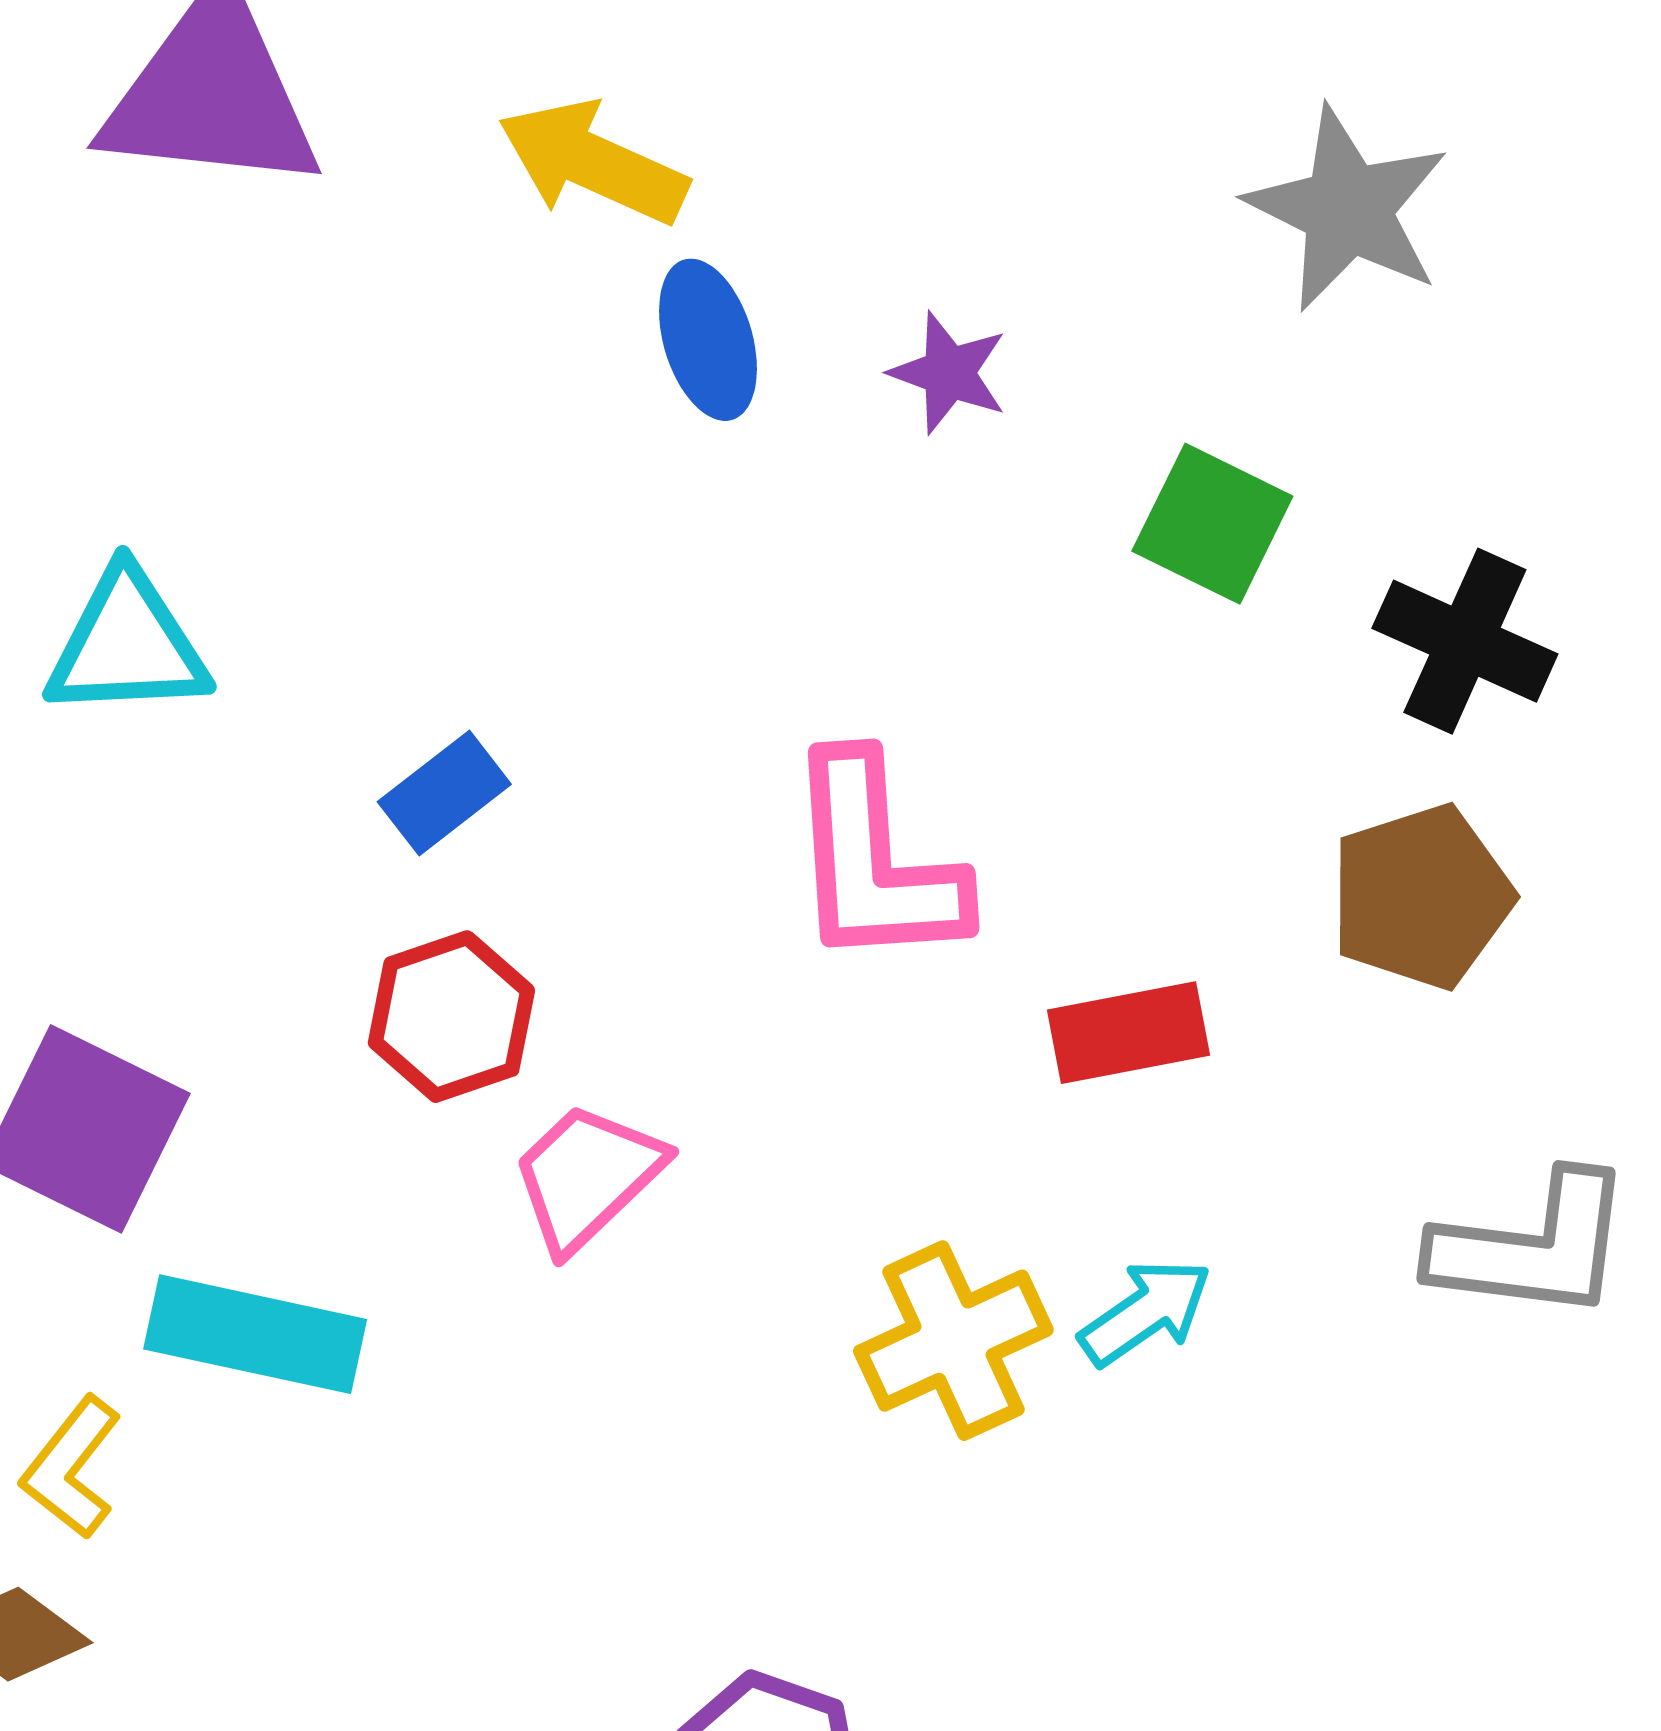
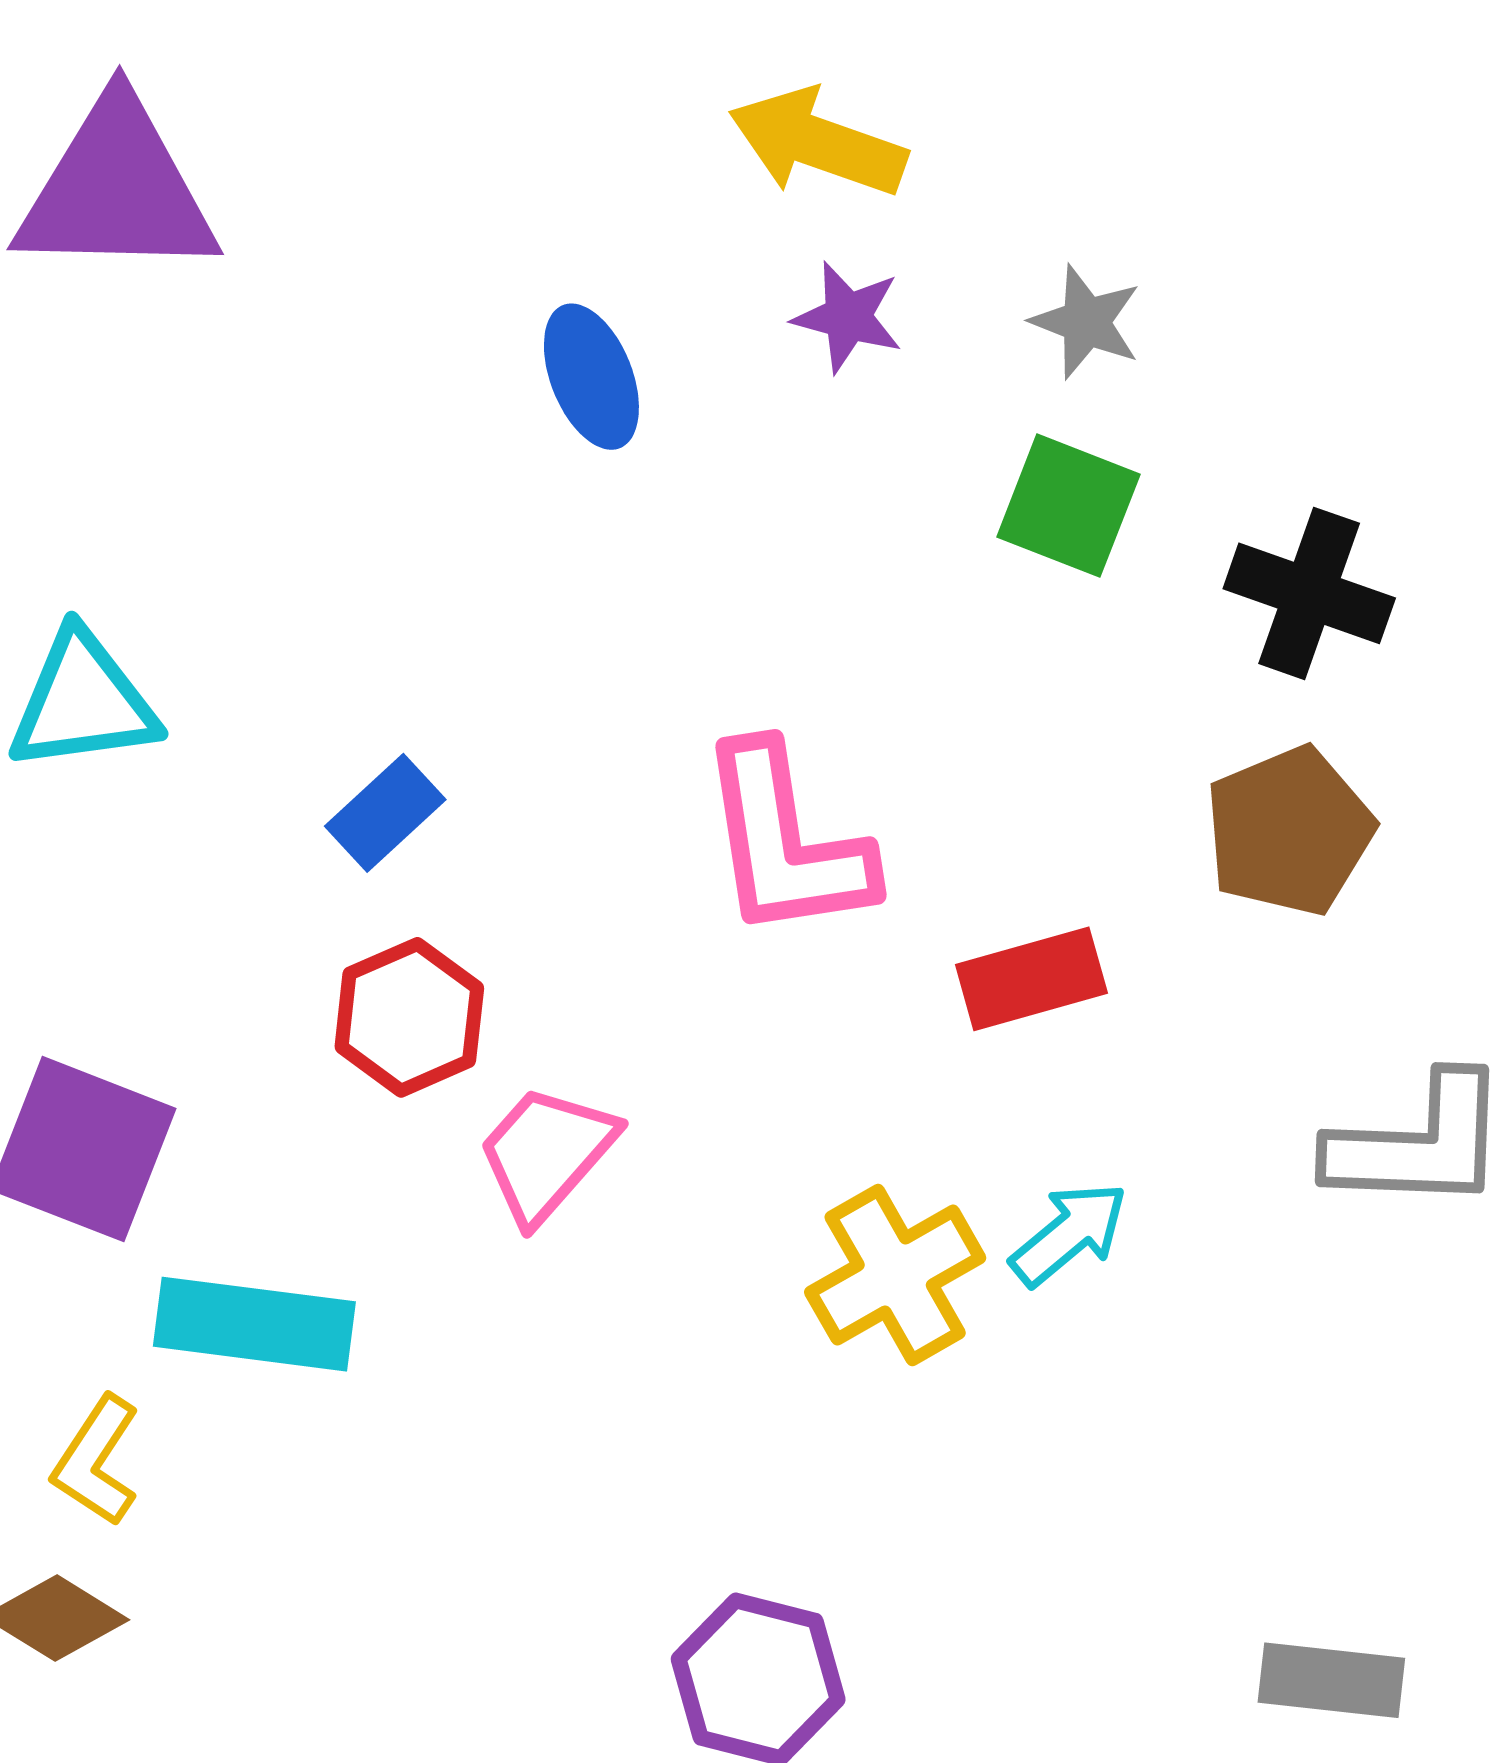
yellow arrow: (593, 162) -> (818, 143), moved
gray star: (1348, 209) -> (1086, 322), moved, size x0.6
purple star: (949, 373) -> (848, 317), moved

